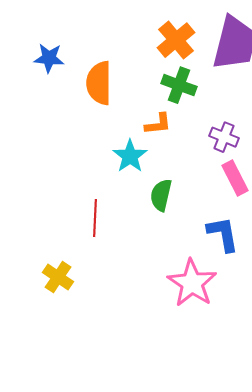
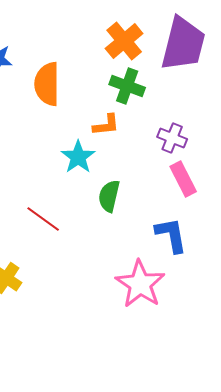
red line: (95, 218) -> (43, 219), turned -57

